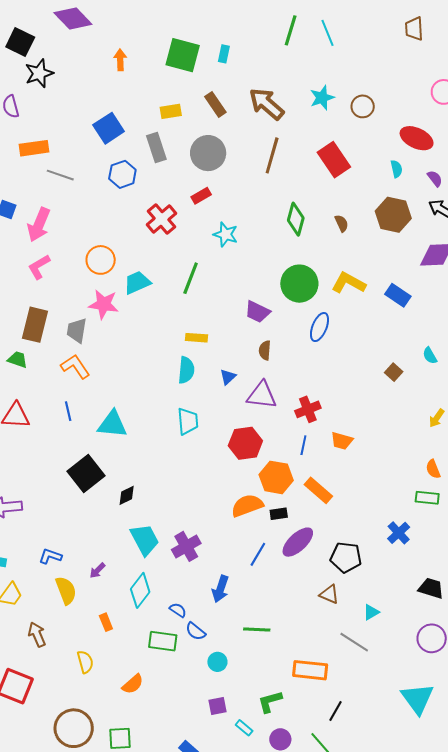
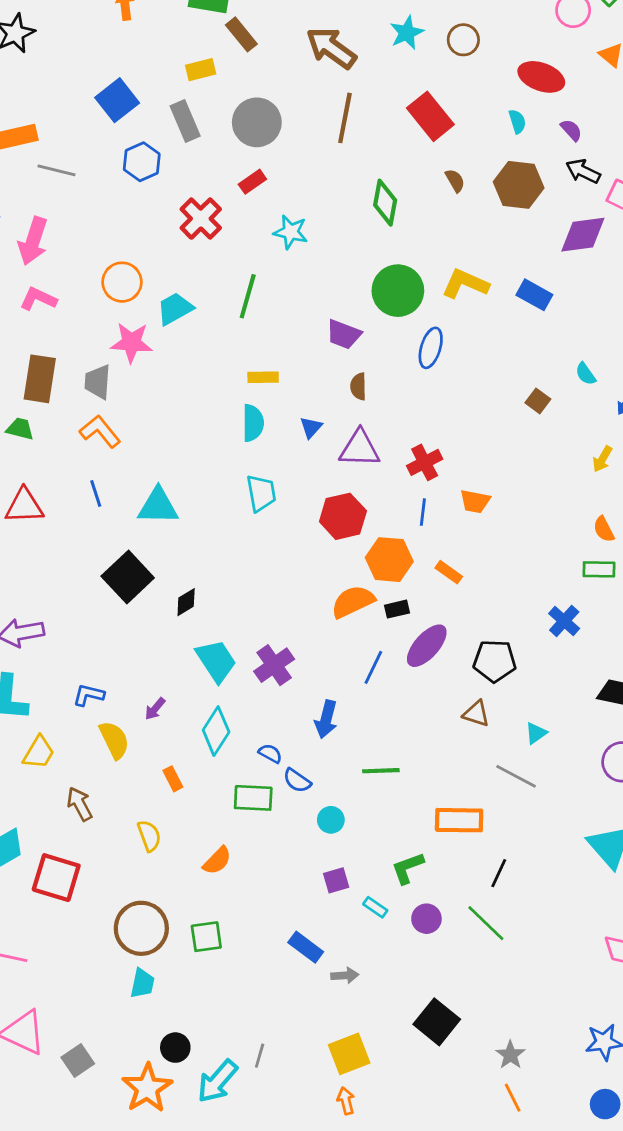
brown rectangle: (215, 104) -> (241, 34), moved
brown semicircle: (342, 223) -> (455, 181), moved
pink L-shape: (39, 267) -> (38, 299), turned 60
orange rectangle: (318, 490) -> (449, 572), size x0.7

